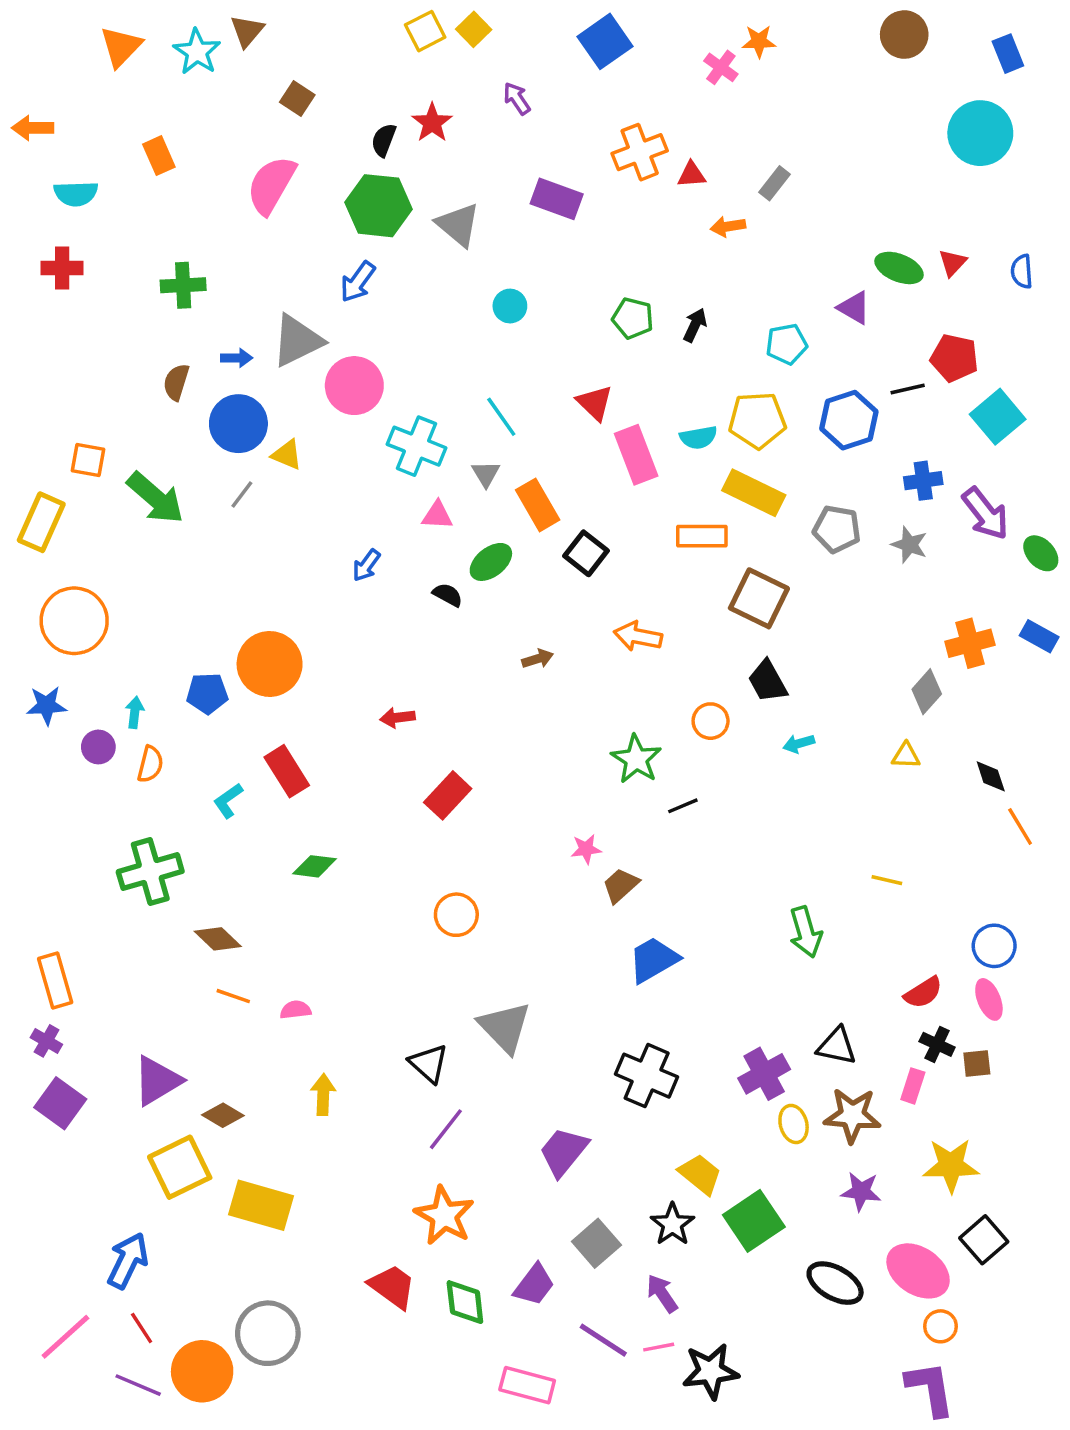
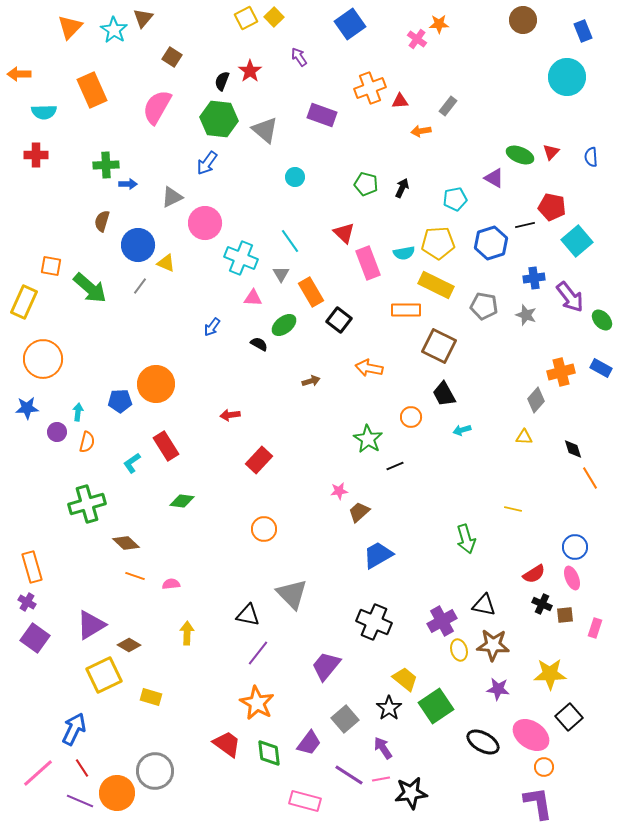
orange rectangle: (159, 156) -> (92, 90), size x1.6
gray triangle: (297, 341) -> (172, 197), size x0.7
blue arrow: (237, 358) -> (128, 184), moved
black triangle: (429, 1063) -> (248, 615), turned -30
pink rectangle: (913, 1086) -> (595, 628), moved
yellow rectangle: (261, 1205) -> (151, 697), size x0.6

